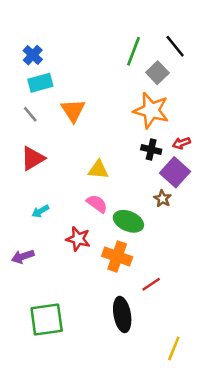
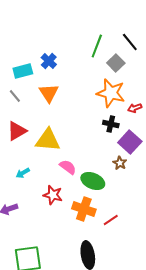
blue cross: (33, 55) -> (49, 61), moved
red arrow: (181, 143) -> (135, 108), moved
yellow triangle: (98, 170) -> (48, 140), moved, size x1.5
red line: (151, 284) -> (111, 220), moved

